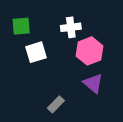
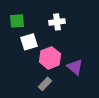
pink hexagon: (89, 51) -> (50, 58), moved

